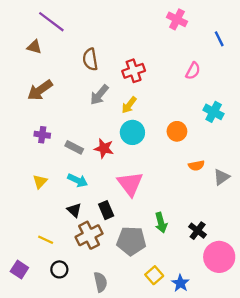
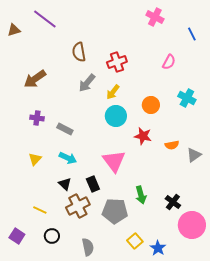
brown triangle: (34, 47) -> (14, 30), moved, turned -32
orange circle: (177, 131) -> (151, 105), moved
red star: (104, 148) -> (143, 136), moved

